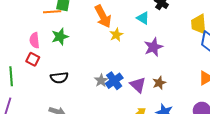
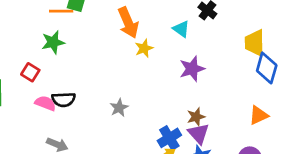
green star: (60, 37) -> (53, 42), moved
pink semicircle: (34, 40) -> (45, 103), moved, turned 112
blue cross: (114, 81) -> (169, 138), moved
purple triangle: (138, 85) -> (199, 133), moved

